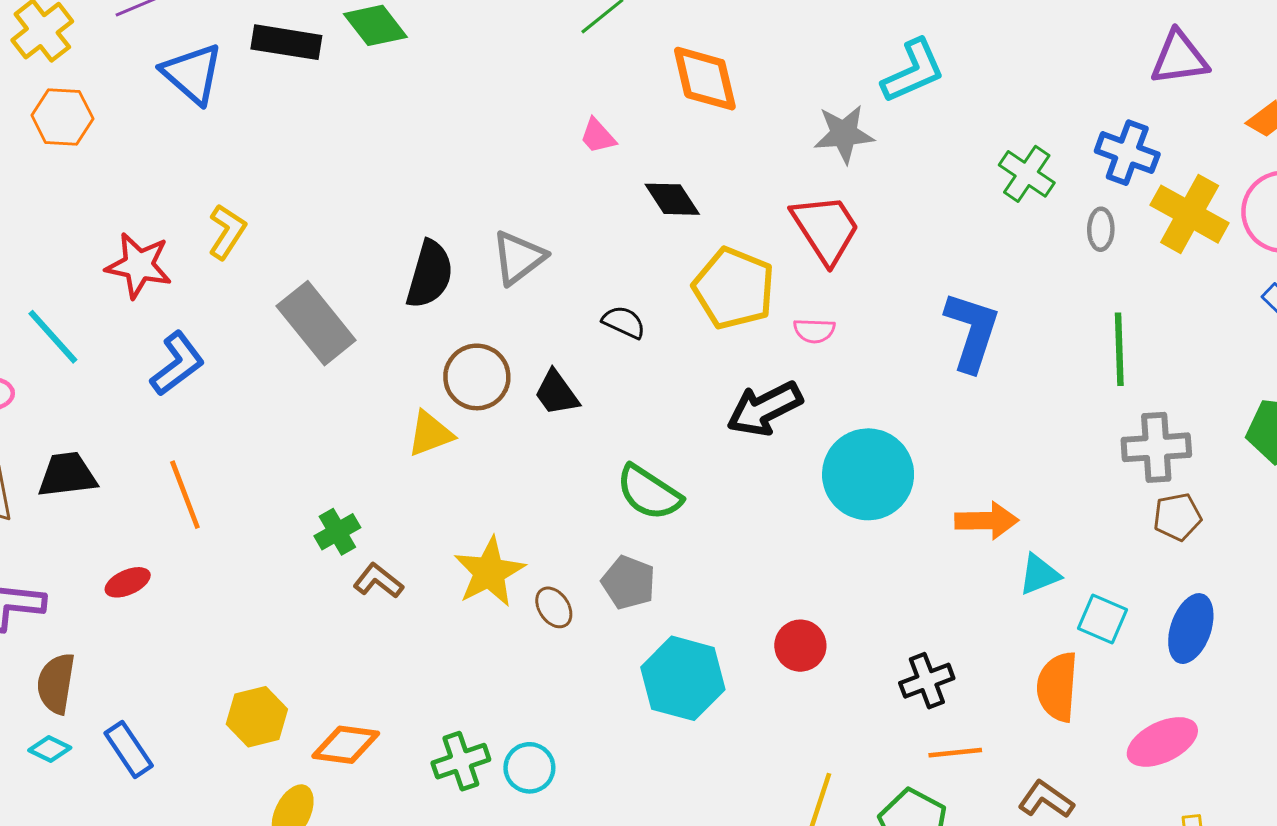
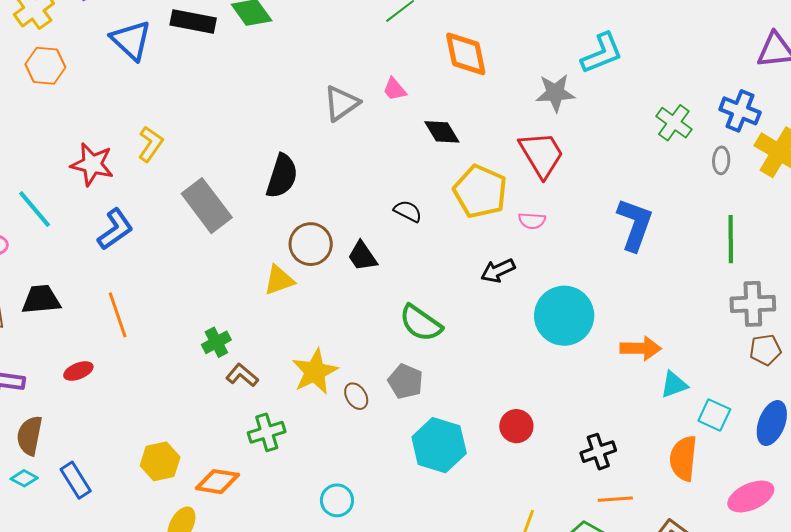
gray triangle: (519, 258) -> (341, 103), moved
black arrow: (765, 409) -> (498, 271), size x0.7
green cross: (461, 761) -> (267, 432), moved

